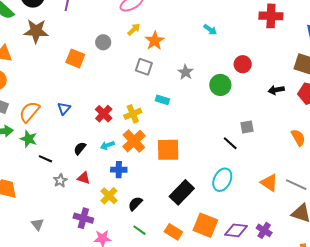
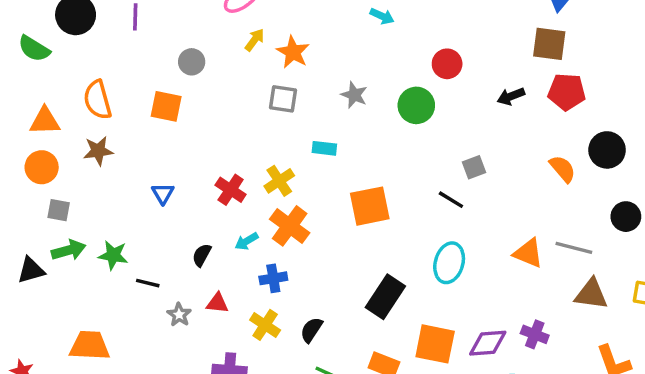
brown star: (36, 31) -> (98, 151), moved, size x0.7
gray circle: (103, 42) -> (192, 62), moved
orange semicircle: (29, 112) -> (98, 100), moved, turned -45
orange square: (168, 150) -> (370, 206), moved

